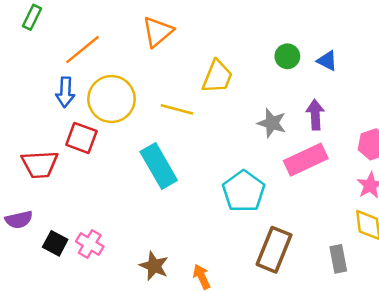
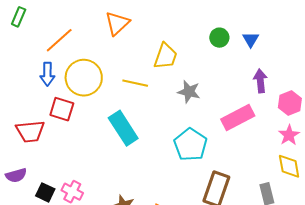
blue triangle: (327, 61) -> (251, 39), turned 36
purple arrow: (315, 115) -> (260, 81), moved
gray star: (272, 123) -> (189, 92), moved

